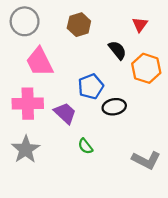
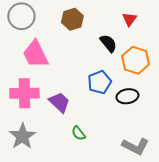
blue pentagon: (91, 86) -> (99, 82), moved
black ellipse: (114, 107) -> (127, 96), moved

